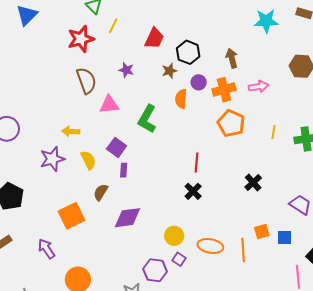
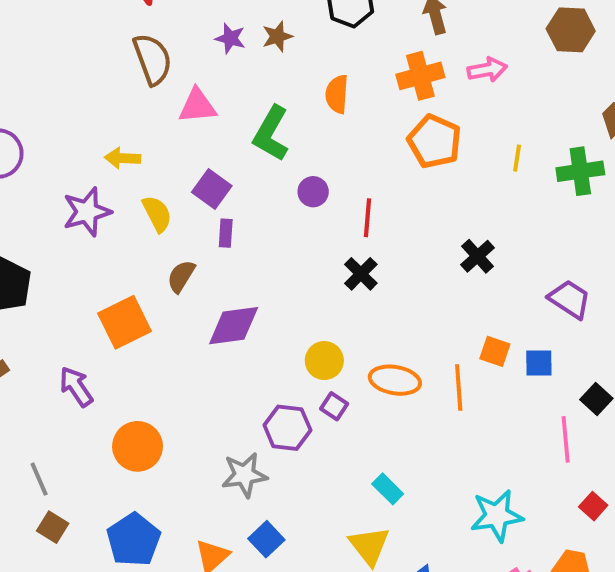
brown star: (169, 71) -> (277, 36), moved
purple circle: (199, 82) -> (313, 192), moved
orange square: (262, 231) -> (495, 351), turned 35

